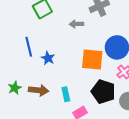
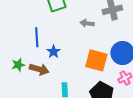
green star: (15, 88) -> (18, 65), moved
brown arrow: (39, 90) -> (39, 69), moved

